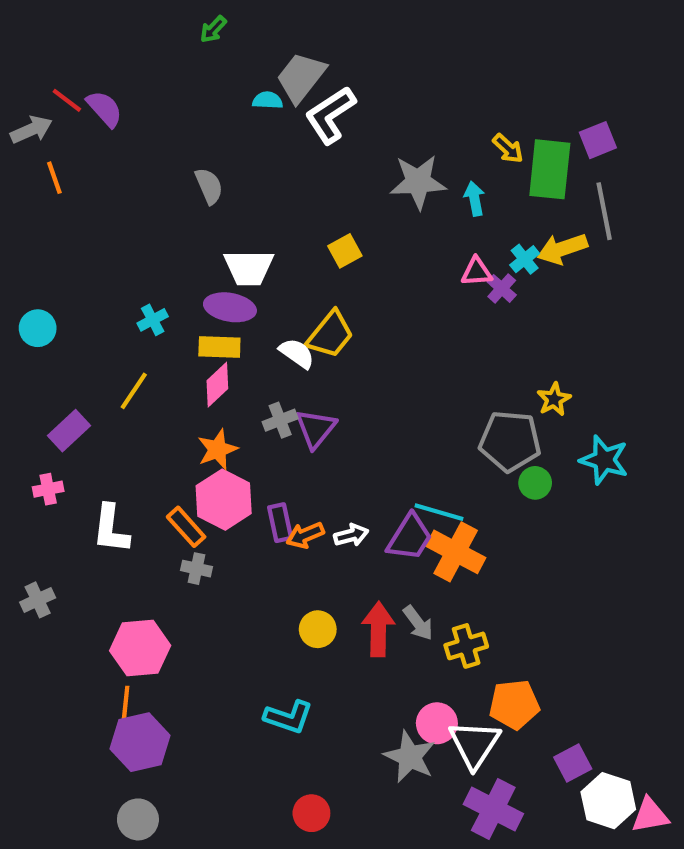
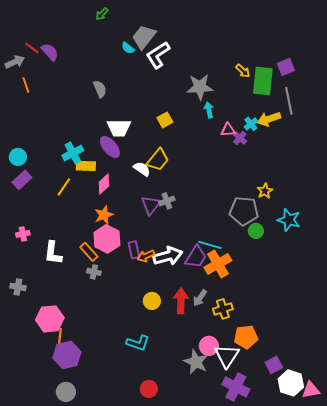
cyan semicircle: (268, 100) -> (128, 48), turned -144
cyan arrow: (475, 199) -> (209, 110), moved
purple ellipse: (230, 307) -> (110, 147), turned 40
cyan cross: (153, 320) -> (73, 153), size x1.5
yellow rectangle: (219, 347) -> (86, 166), moved
gray cross: (280, 420) -> (167, 201), moved
purple rectangle: (69, 431) -> (22, 180), moved
white arrow: (351, 535) -> (168, 256), size x1.8
orange cross: (456, 552) -> (218, 264), turned 32
gray cross: (38, 600) -> (18, 287), turned 35
gray arrow: (418, 623) -> (200, 298), turned 72
pink hexagon: (140, 648) -> (50, 319), moved

